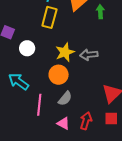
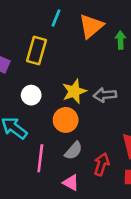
yellow rectangle: (49, 17) -> (37, 51), moved
white circle: (27, 48) -> (31, 95), moved
red arrow: (86, 121) -> (102, 164), moved

